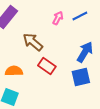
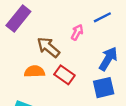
pink arrow: (58, 18) -> (77, 32), moved
orange semicircle: (14, 71) -> (35, 71), moved

